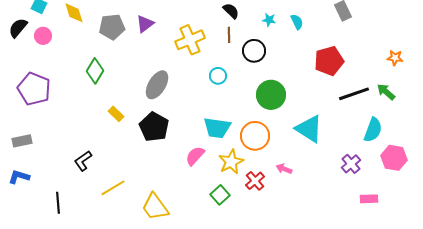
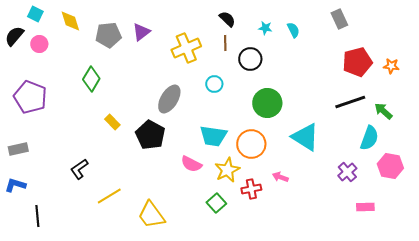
red pentagon: (329, 61) -> (357, 62), moved
gray ellipse: (157, 85) -> (169, 99), moved
green arrow: (386, 92) -> (383, 111), moved
pink semicircle: (195, 156) -> (191, 164), turned -105
red cross: (255, 181) -> (251, 189), turned 30
black line: (58, 203) -> (37, 216), moved

